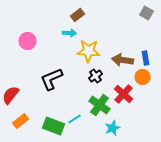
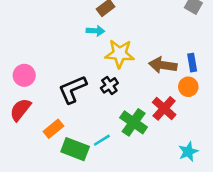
pink circle: (28, 41) -> (24, 75), moved
black cross: (96, 76) -> (109, 85), moved
orange rectangle: (20, 121) -> (53, 129), moved
cyan star: (112, 128) -> (188, 152), moved

